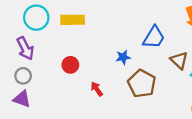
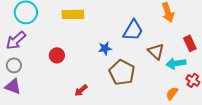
yellow rectangle: (73, 20) -> (73, 14), moved
purple arrow: (25, 48) -> (16, 40), turned 75
red arrow: (97, 89) -> (81, 90), moved, turned -96

